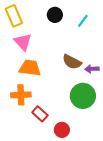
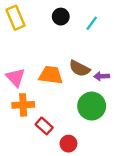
pink triangle: (23, 42) -> (15, 77), moved
orange trapezoid: (30, 68) -> (51, 75), moved

